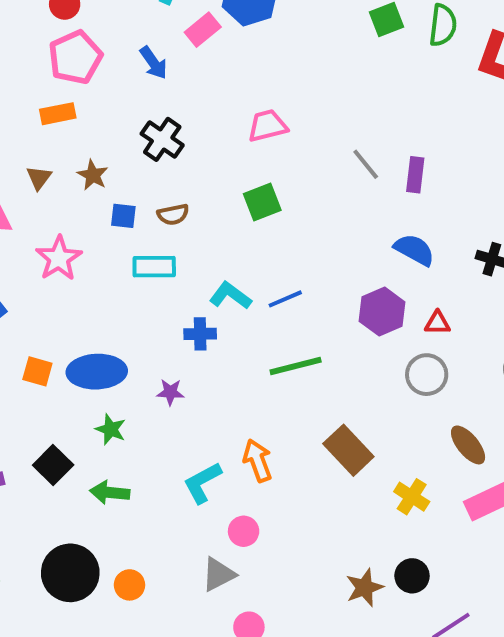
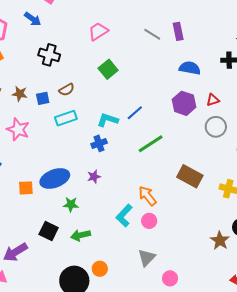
brown star: (93, 175) -> (20, 94), moved
pink circle: (244, 531) -> (149, 221), moved
orange circle: (130, 585) -> (100, 269), moved

